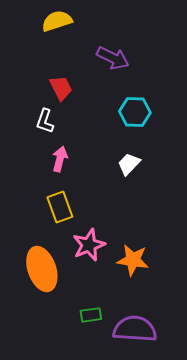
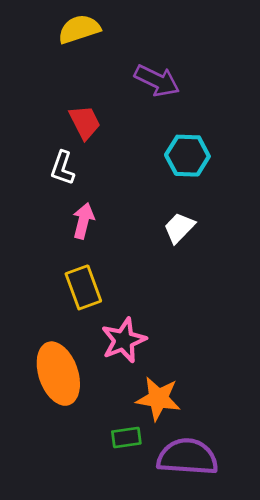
orange star: (133, 260) -> (158, 399), moved

